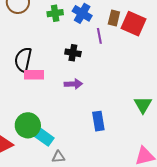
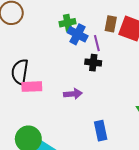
green cross: (55, 13) -> (68, 23), moved
blue cross: (82, 13) -> (78, 34), moved
black cross: (73, 53) -> (93, 63), moved

